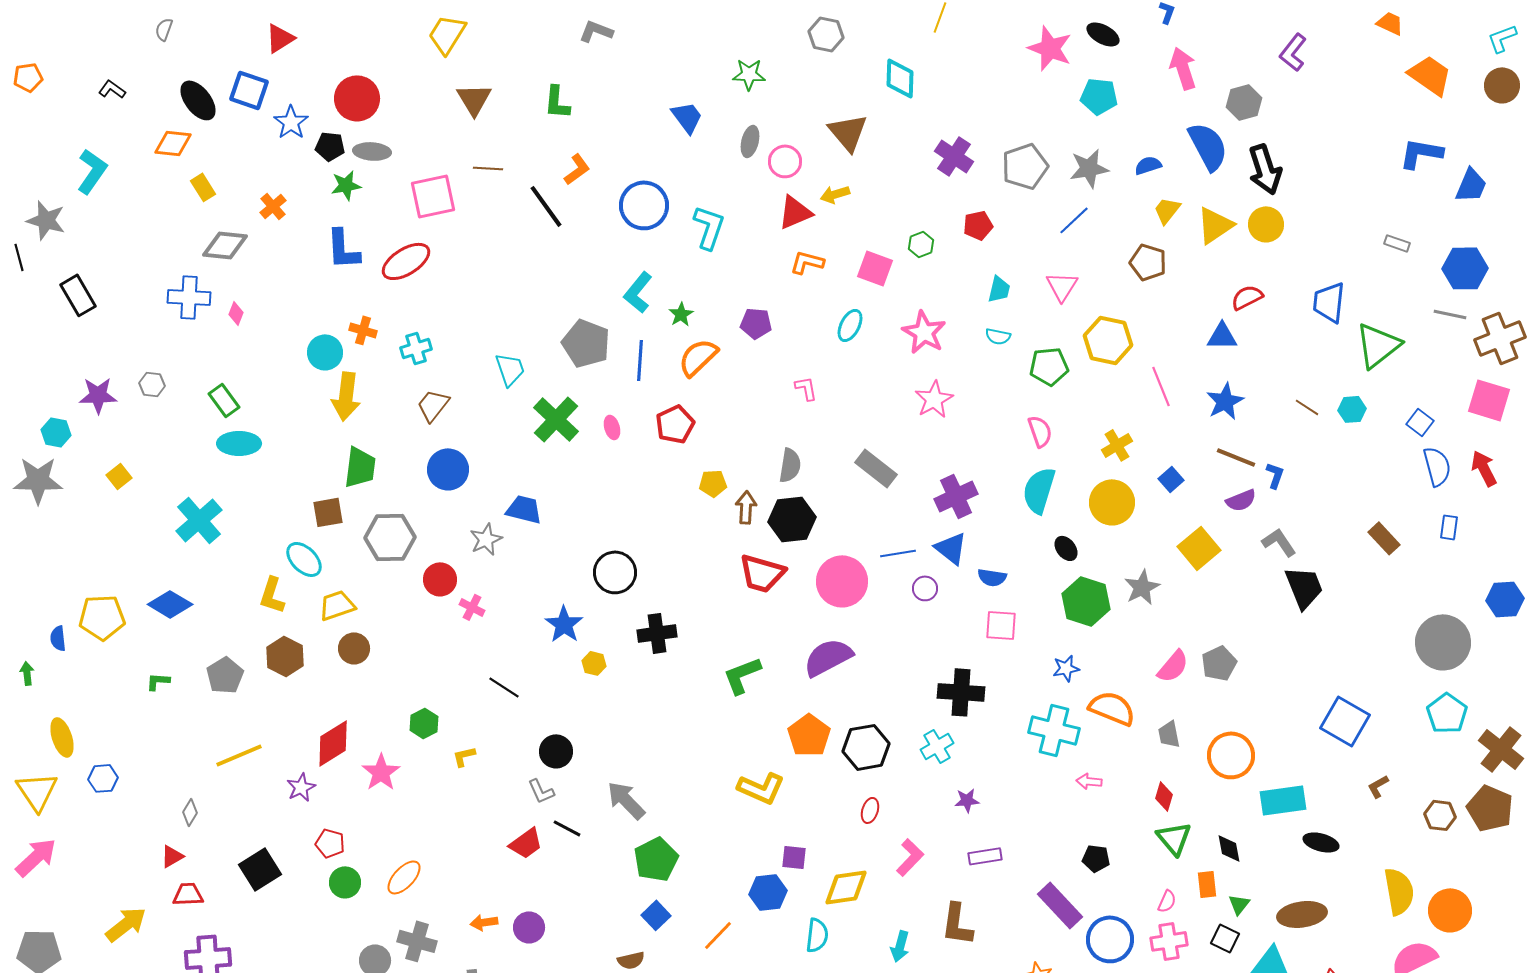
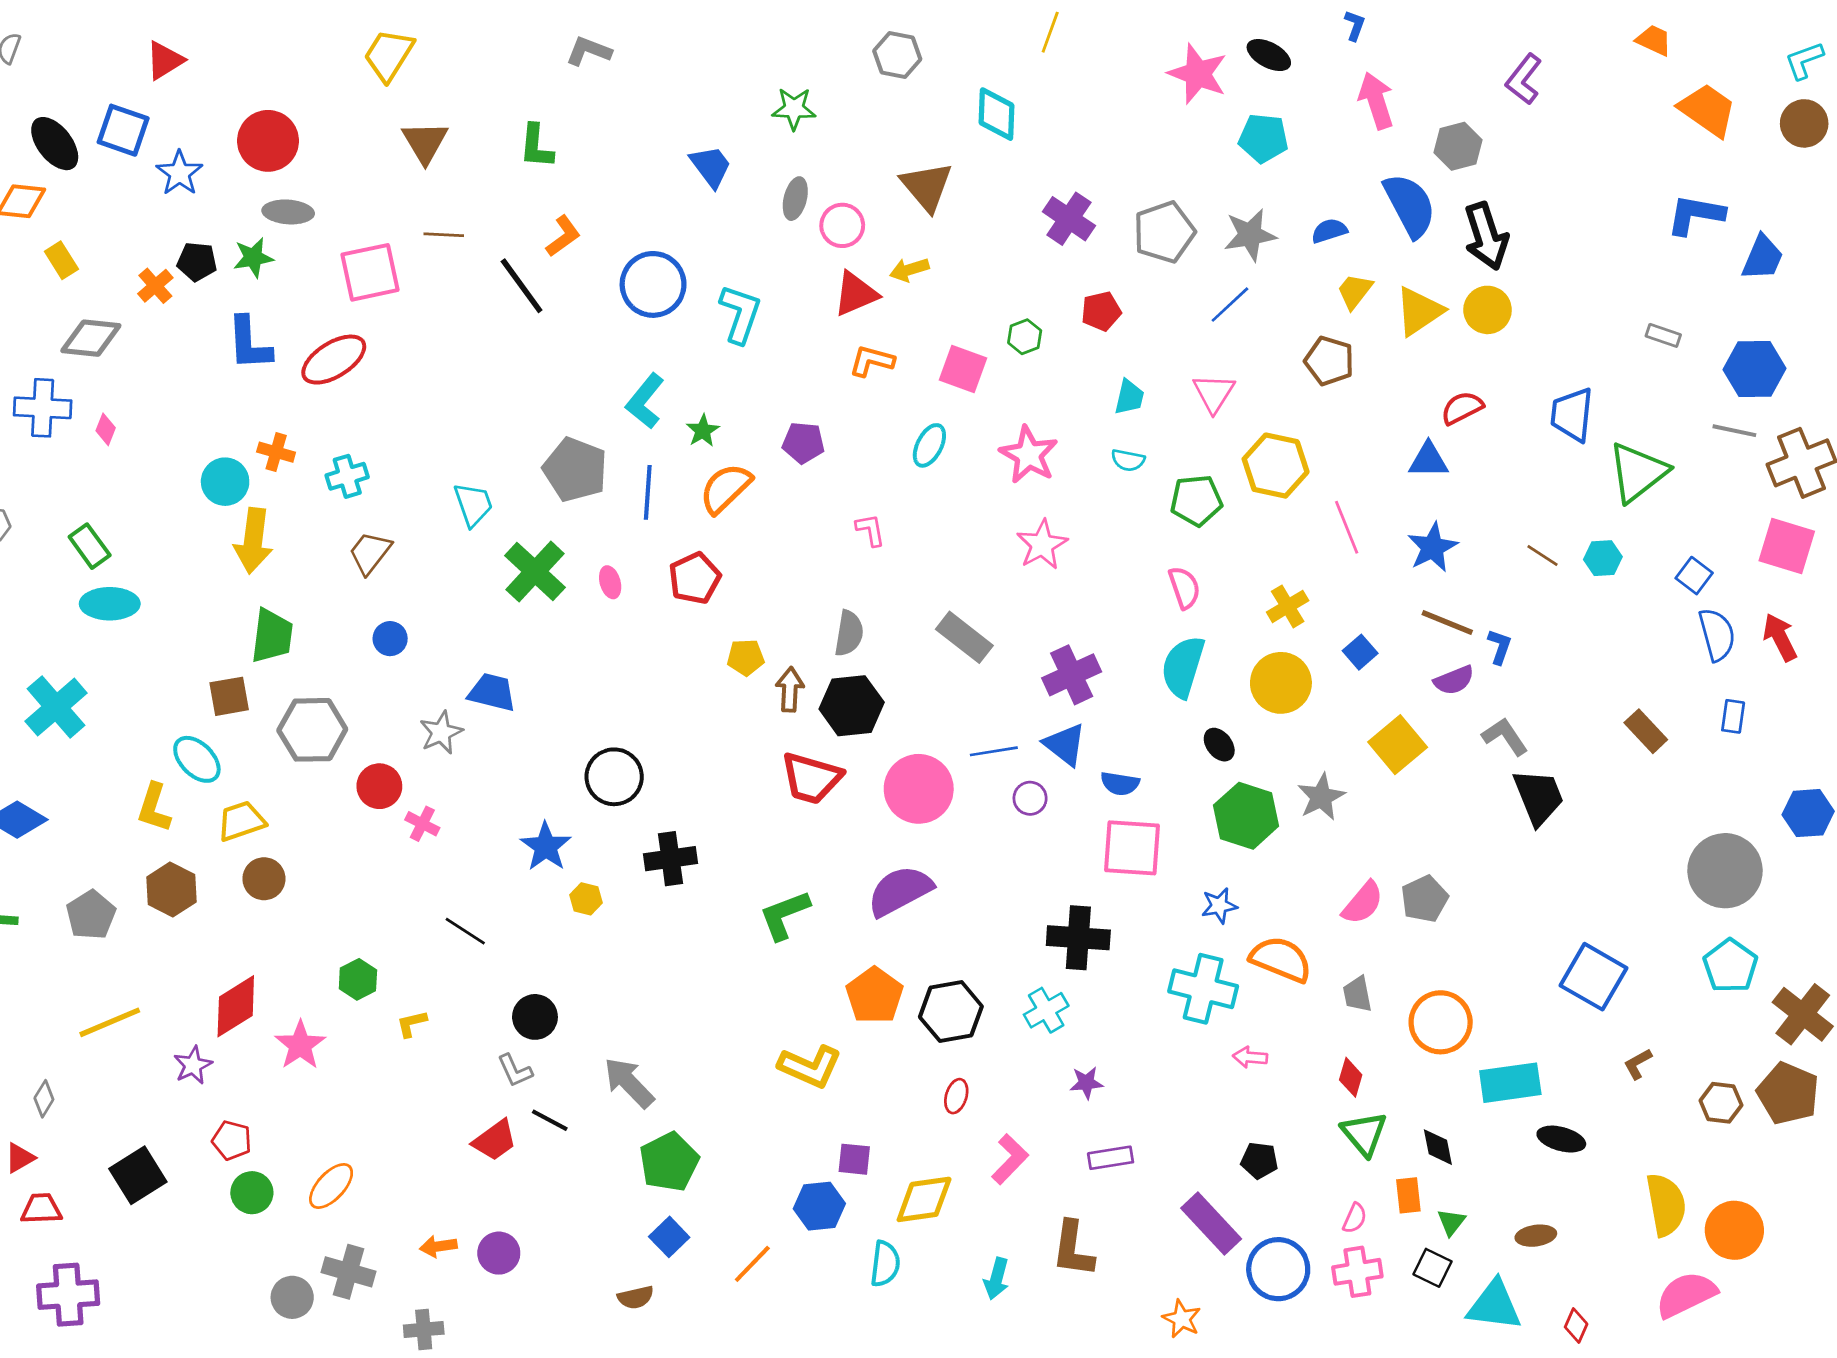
black pentagon: (330, 146) -> (197, 262), moved
blue circle: (448, 469) -> (390, 639), size x0.6
pink square: (1001, 625) -> (1132, 848), size x1.4
brown ellipse: (1302, 914) -> (1536, 1236), size x0.6

